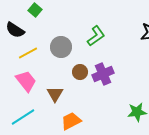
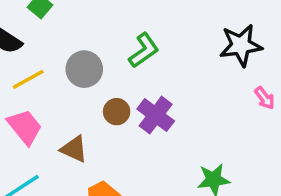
purple cross: (103, 74) -> (156, 115), turned -30
brown triangle: (55, 94) -> (74, 149), turned -36

